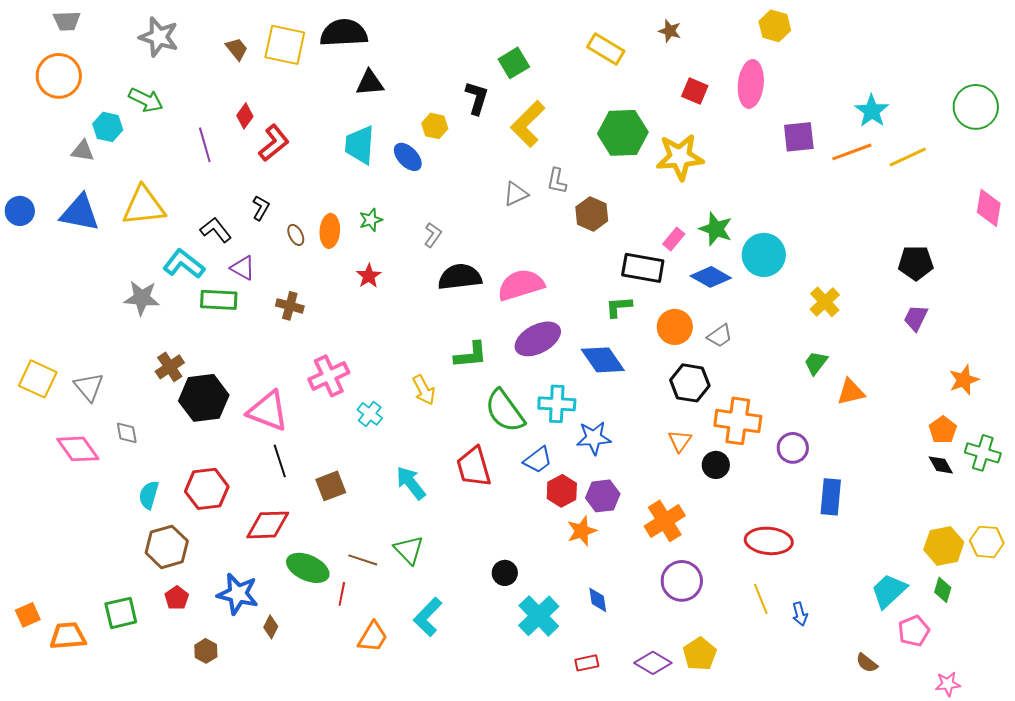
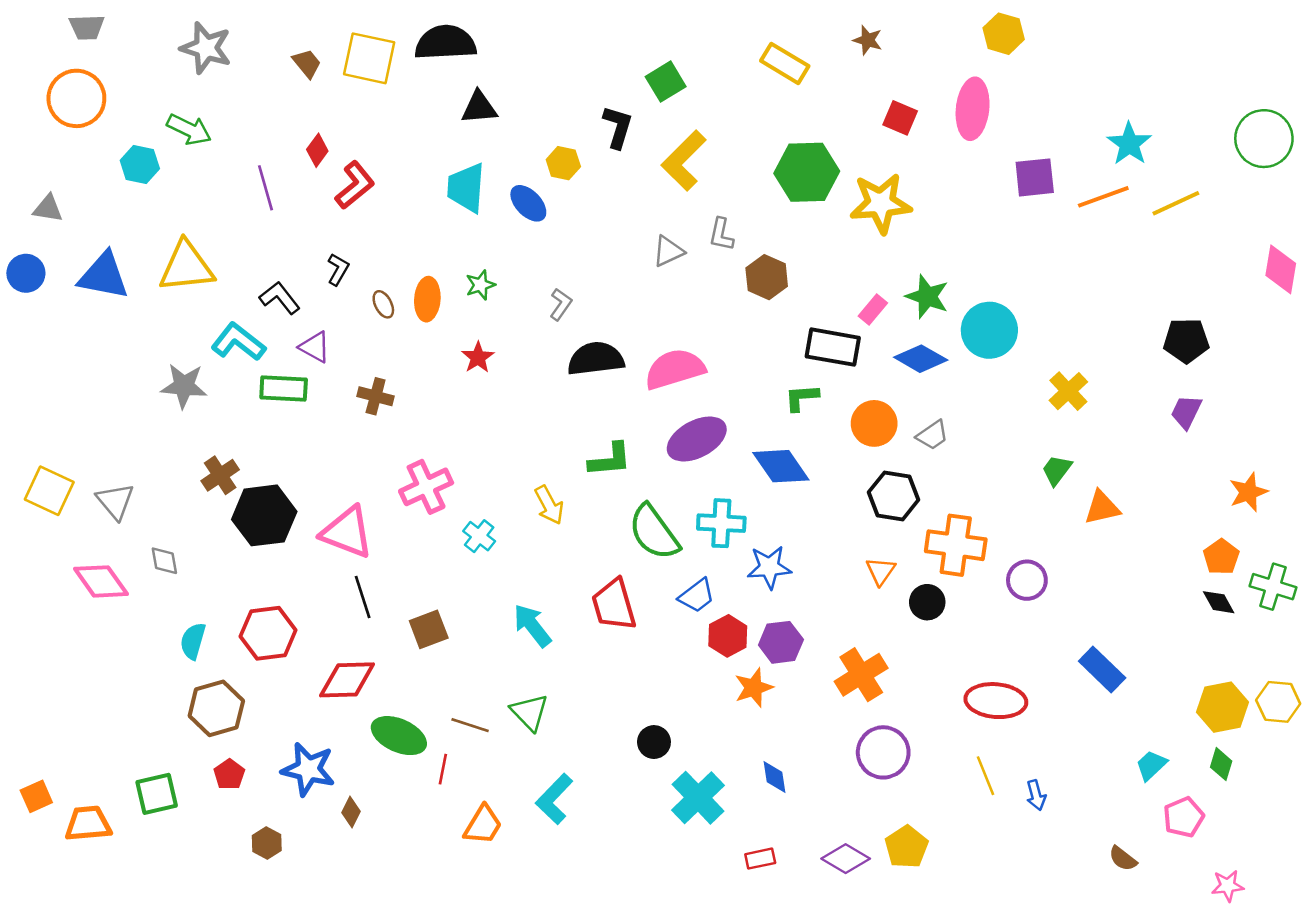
gray triangle: (83, 151) -> (48, 208), moved
blue rectangle: (831, 497) -> (1102, 670), moved, turned -51
cyan trapezoid: (889, 591) -> (1151, 765), size x0.7

